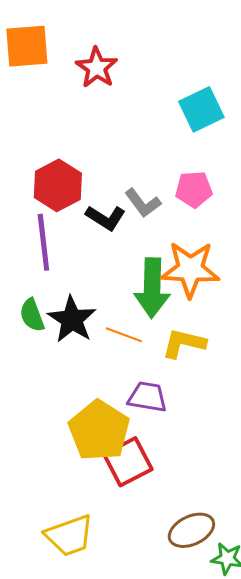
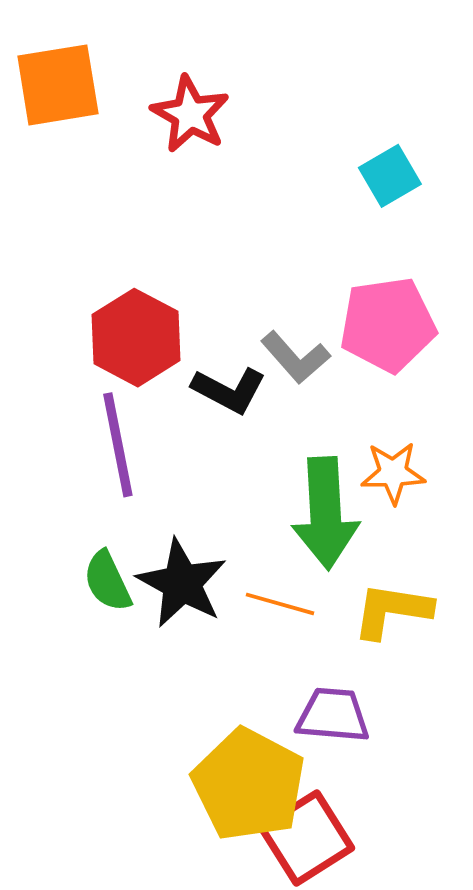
cyan square: (201, 109) -> (390, 176), size x0.7
pink pentagon: (194, 189) -> (388, 325), size x1.4
orange star: (190, 269) -> (393, 473), size x0.6

